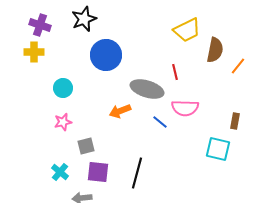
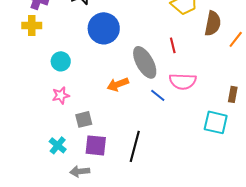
gray ellipse: (147, 89) -> (145, 62), turned 44

